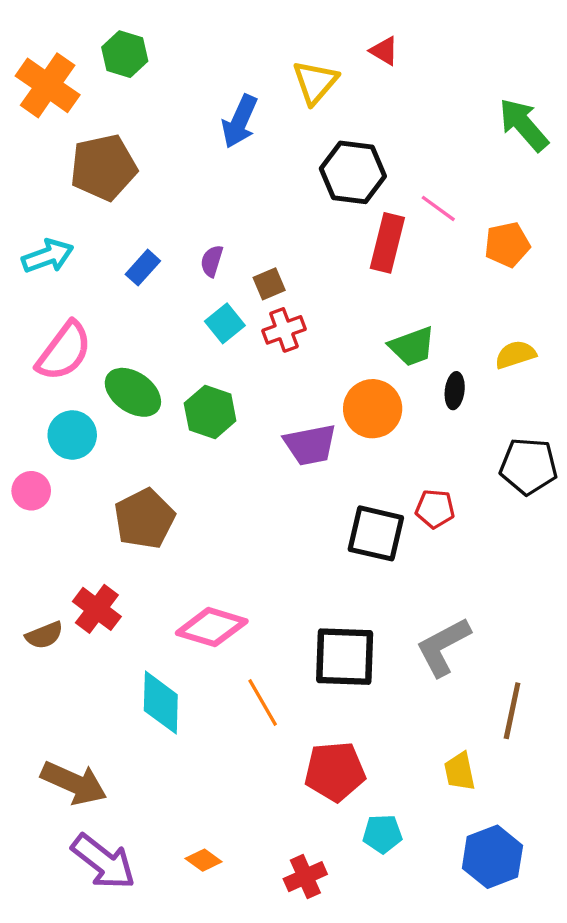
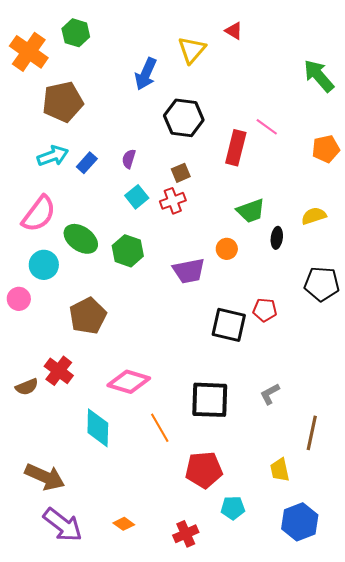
black hexagon: (353, 172) -> (184, 118), moved
orange pentagon: (507, 245) -> (326, 149), moved
cyan arrow: (48, 256) -> (53, 156), moved
brown square: (269, 284) -> (181, 173), moved
orange circle: (373, 409) -> (227, 249), size x0.6
gray L-shape: (443, 647) -> (270, 394), size x0.6

